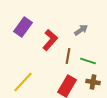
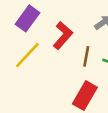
yellow line: (23, 82) -> (27, 55), moved

